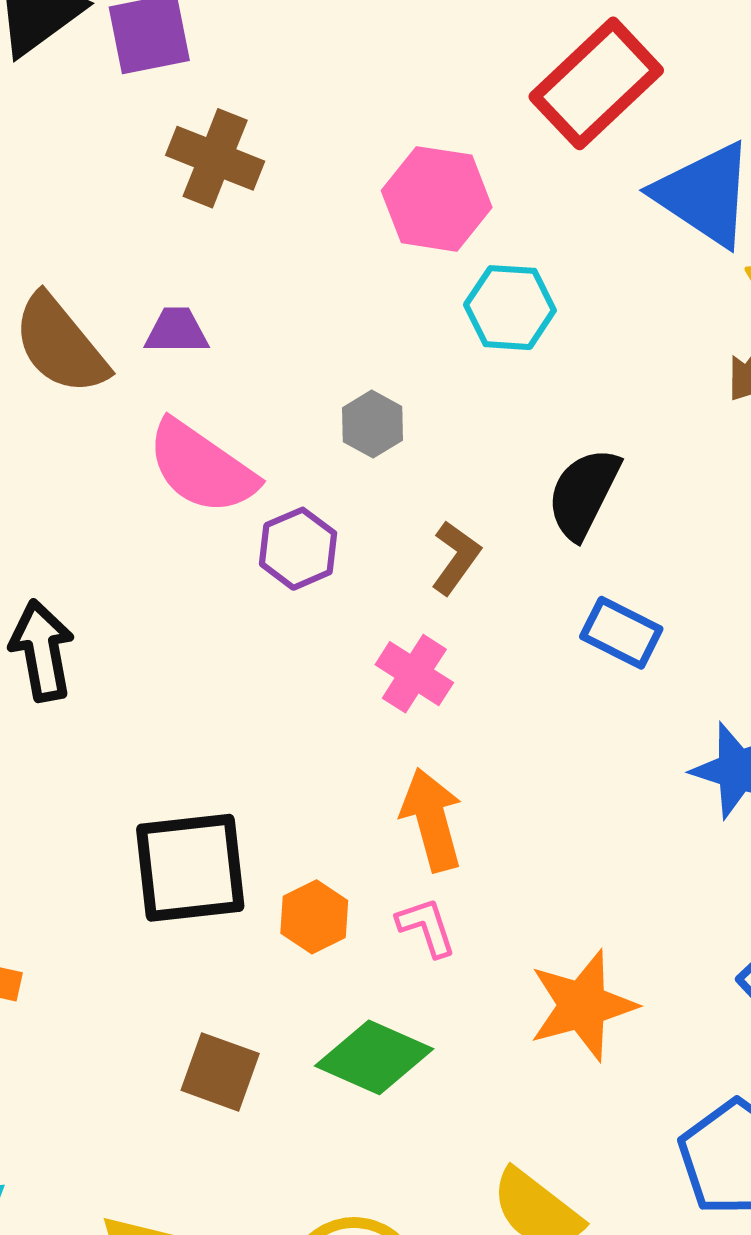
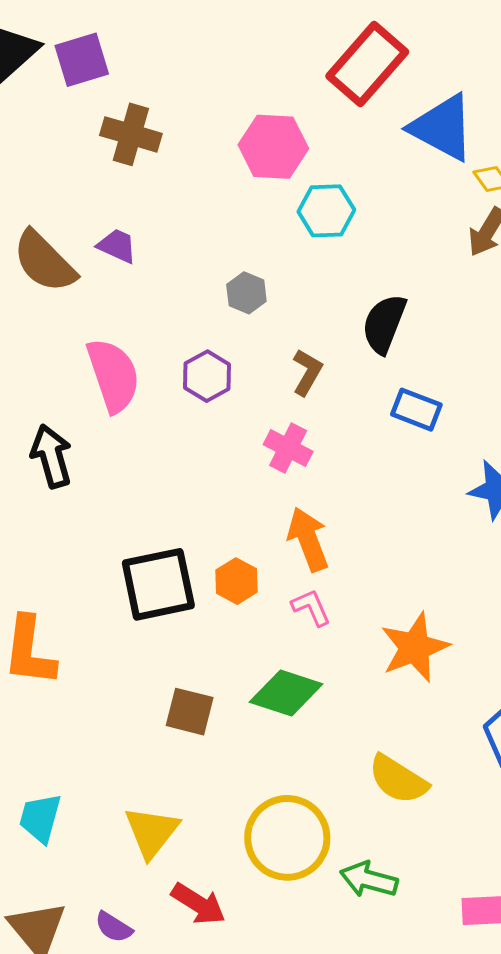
purple trapezoid: (177, 331) -> (117, 246), turned 30
pink semicircle: (202, 467) -> (113, 375), moved, turned -138
orange hexagon: (314, 917) -> (237, 581), moved

